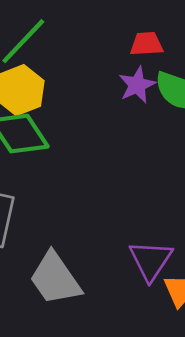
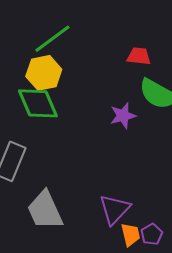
purple star: (137, 85) -> (123, 116), moved

